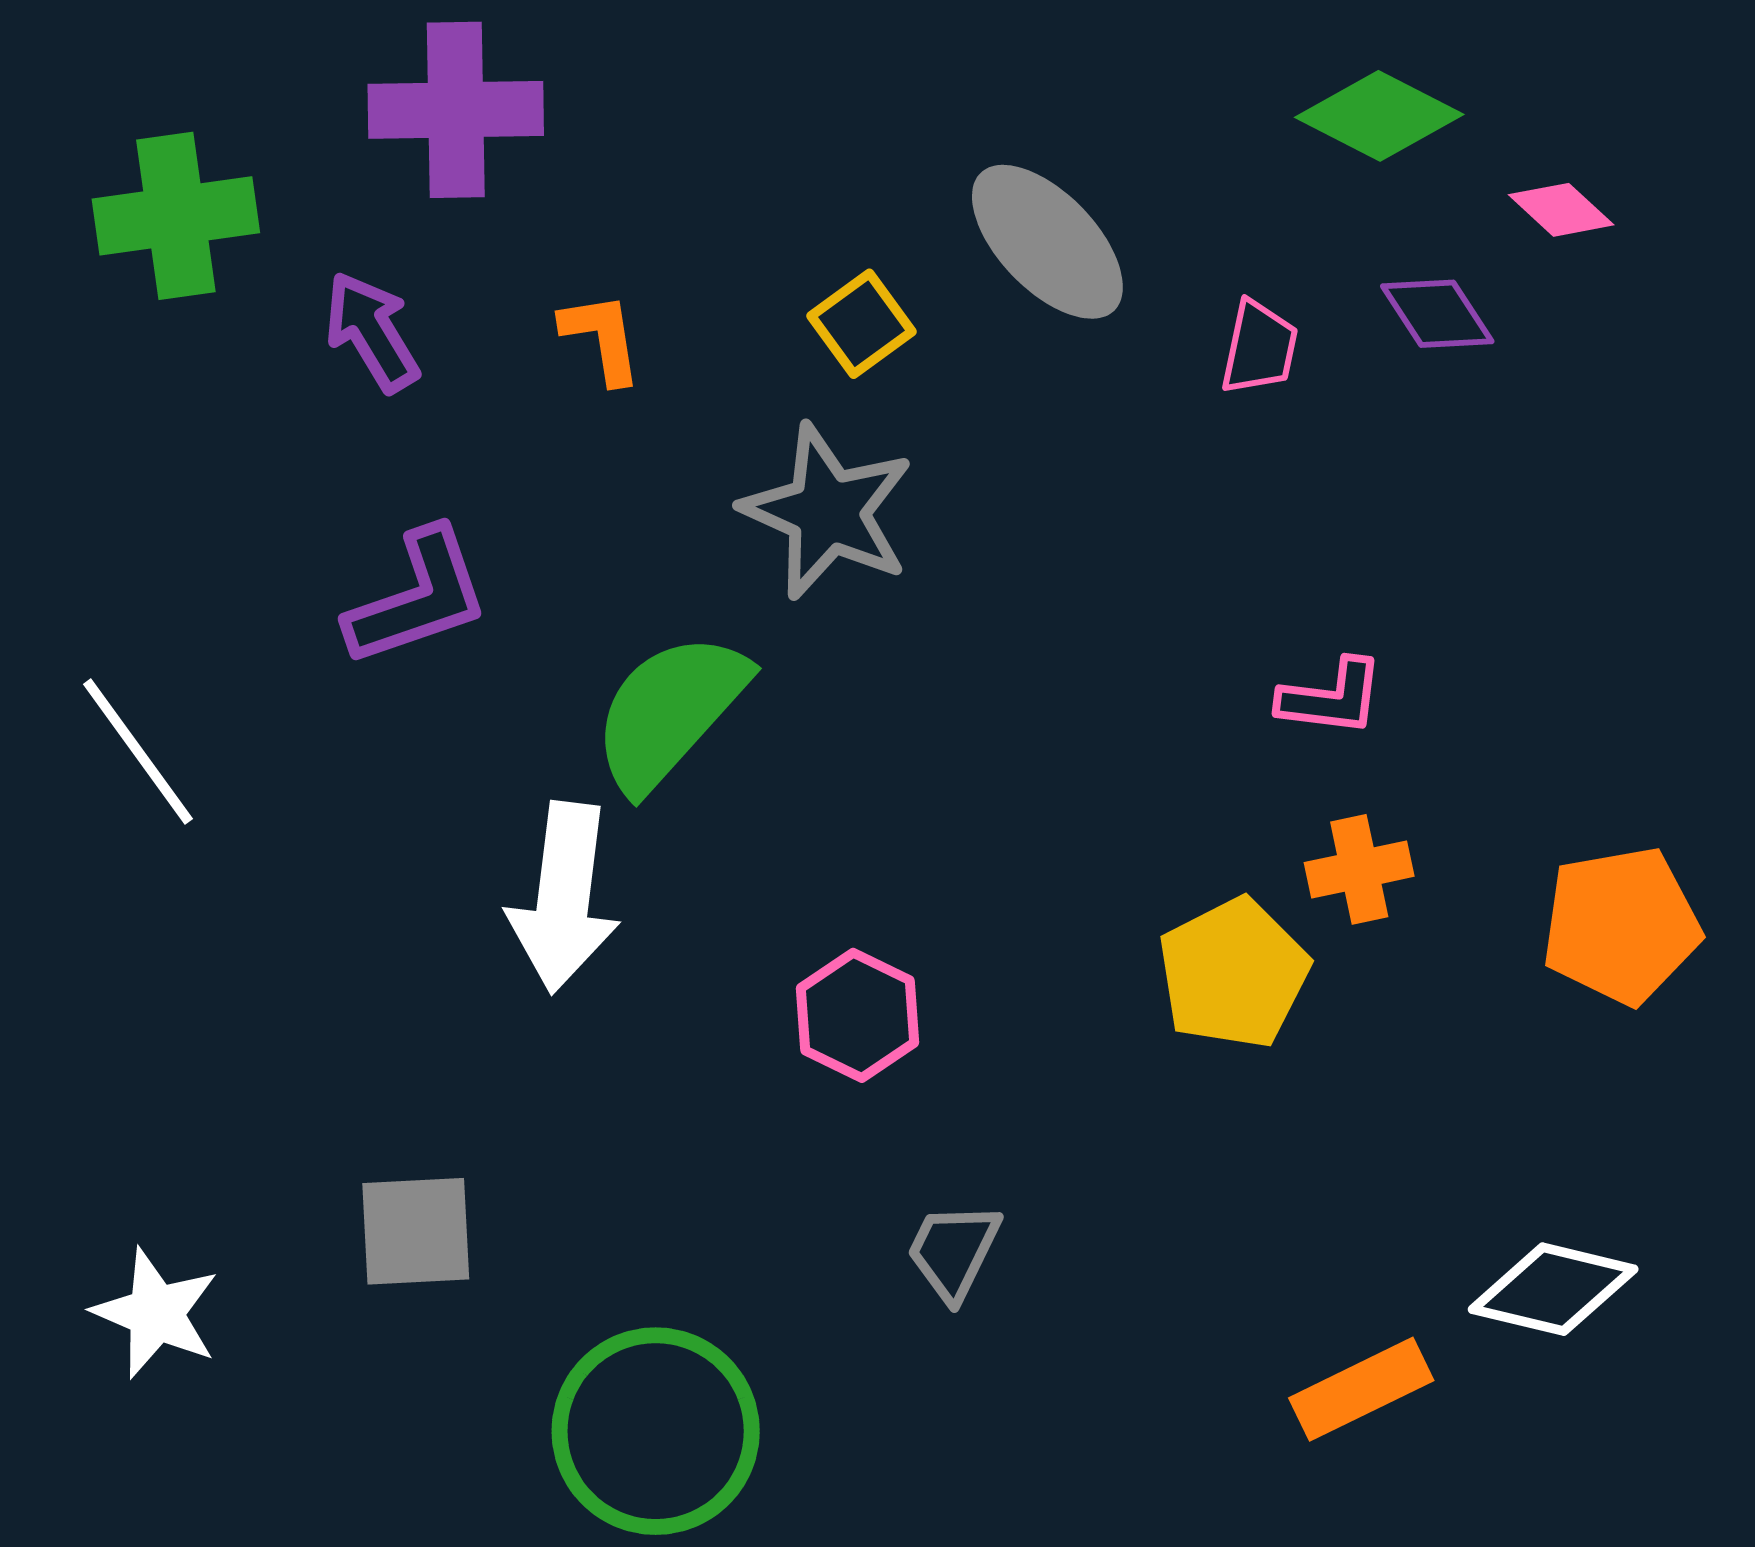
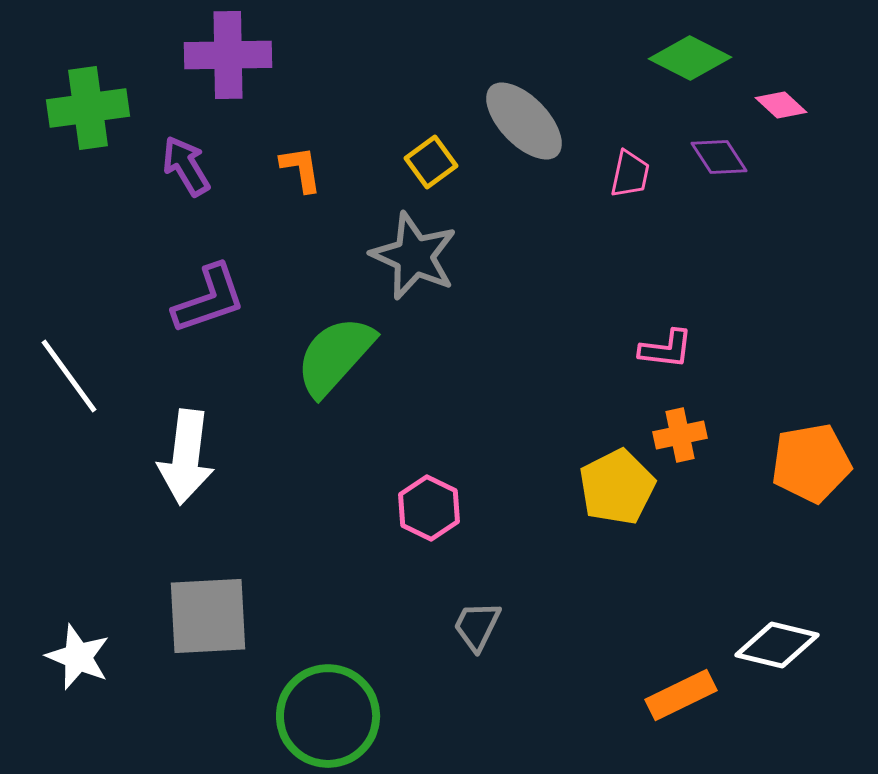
white arrow: (564, 897) -> (186, 457), moved
gray square: (416, 1231) -> (208, 616), size x1.4

